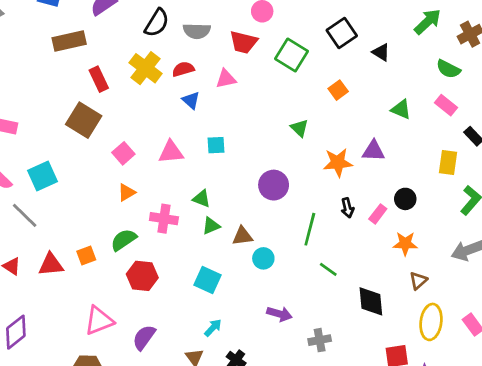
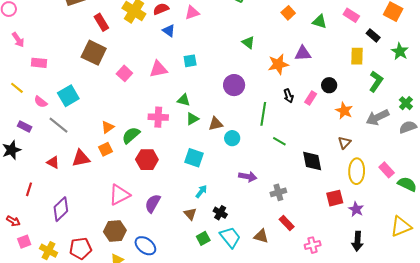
orange square: (338, 90) -> (288, 13), moved
orange triangle: (127, 193) -> (108, 127), moved
orange star: (405, 244) -> (344, 111), moved, turned 30

